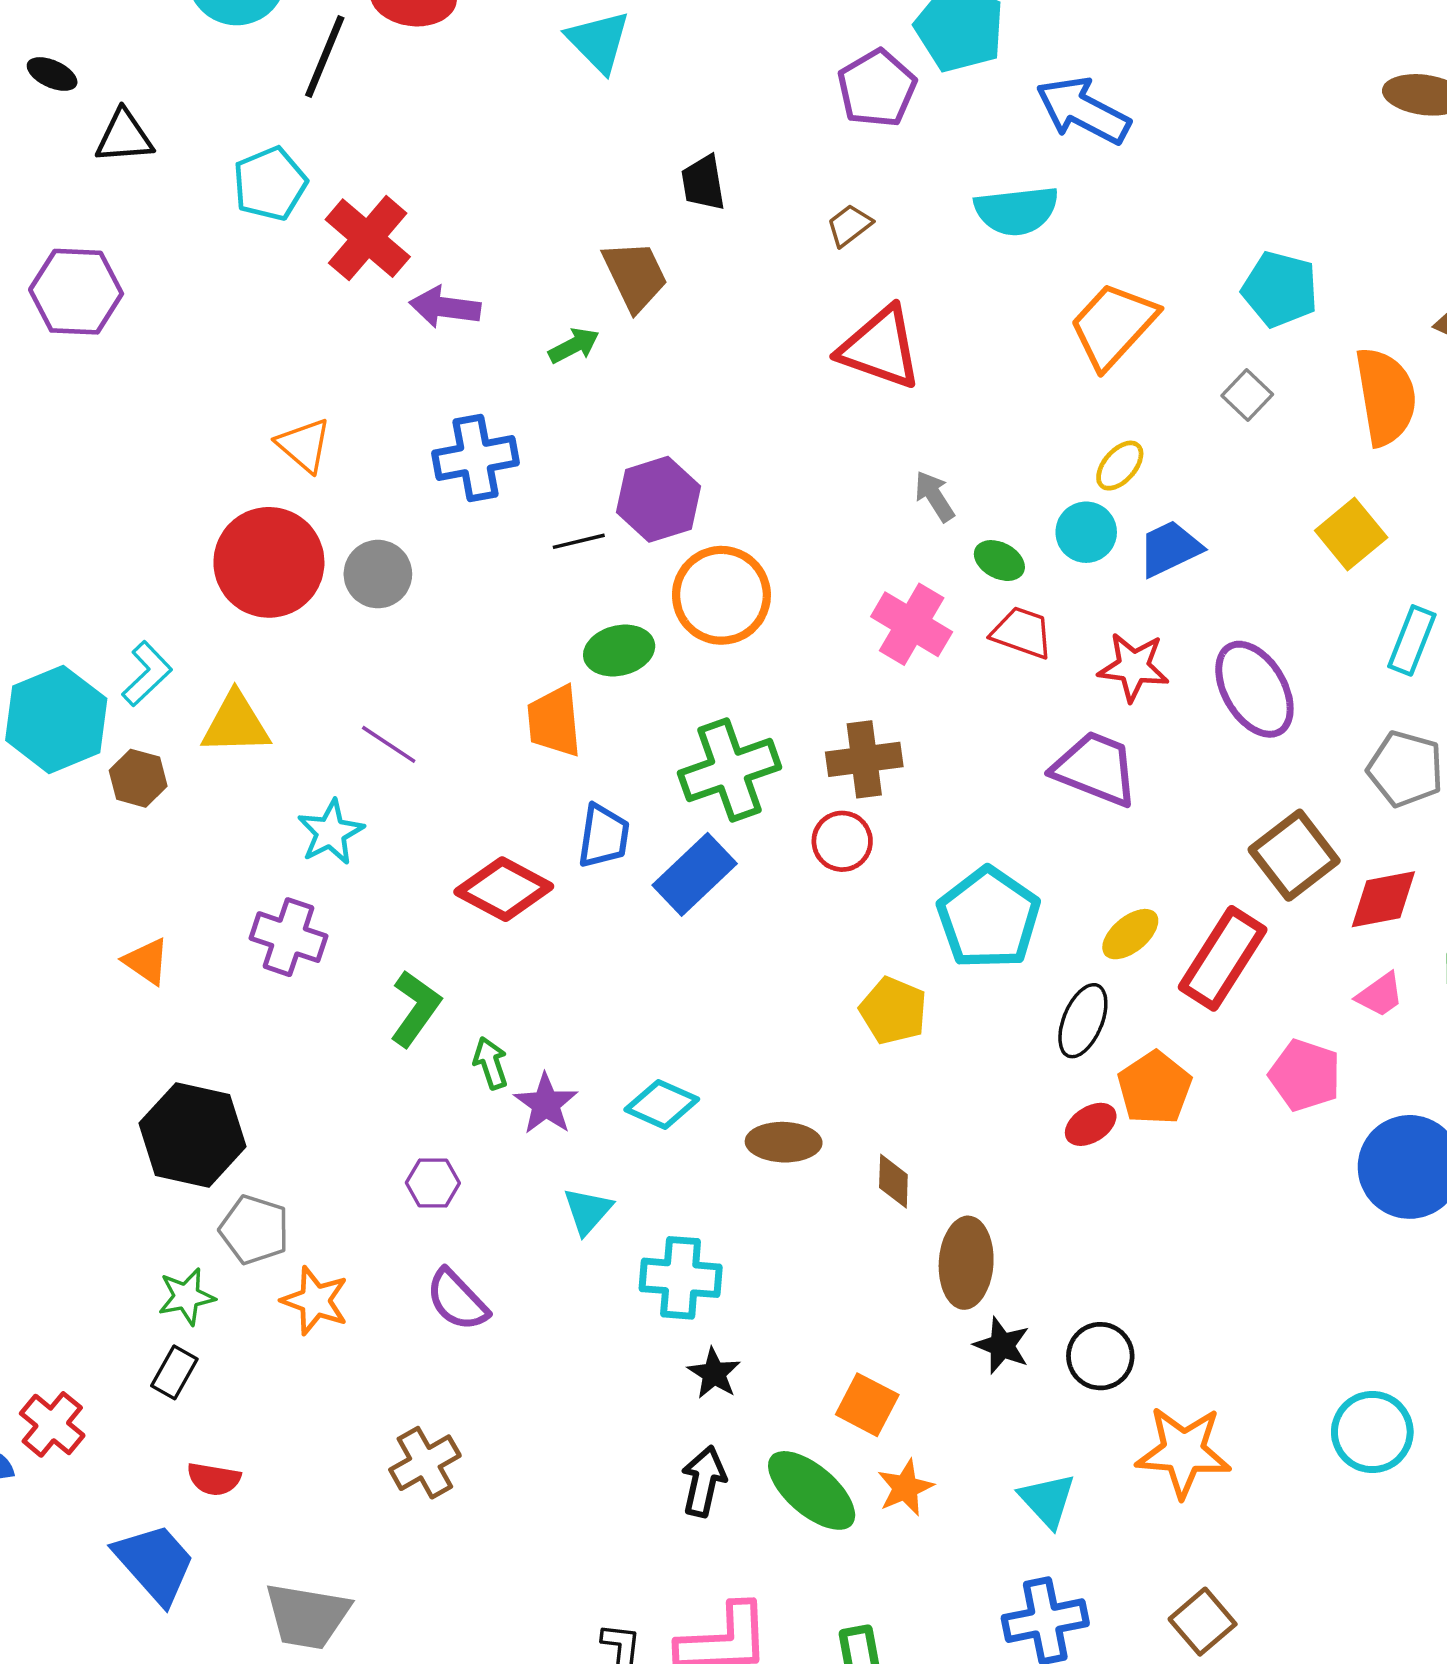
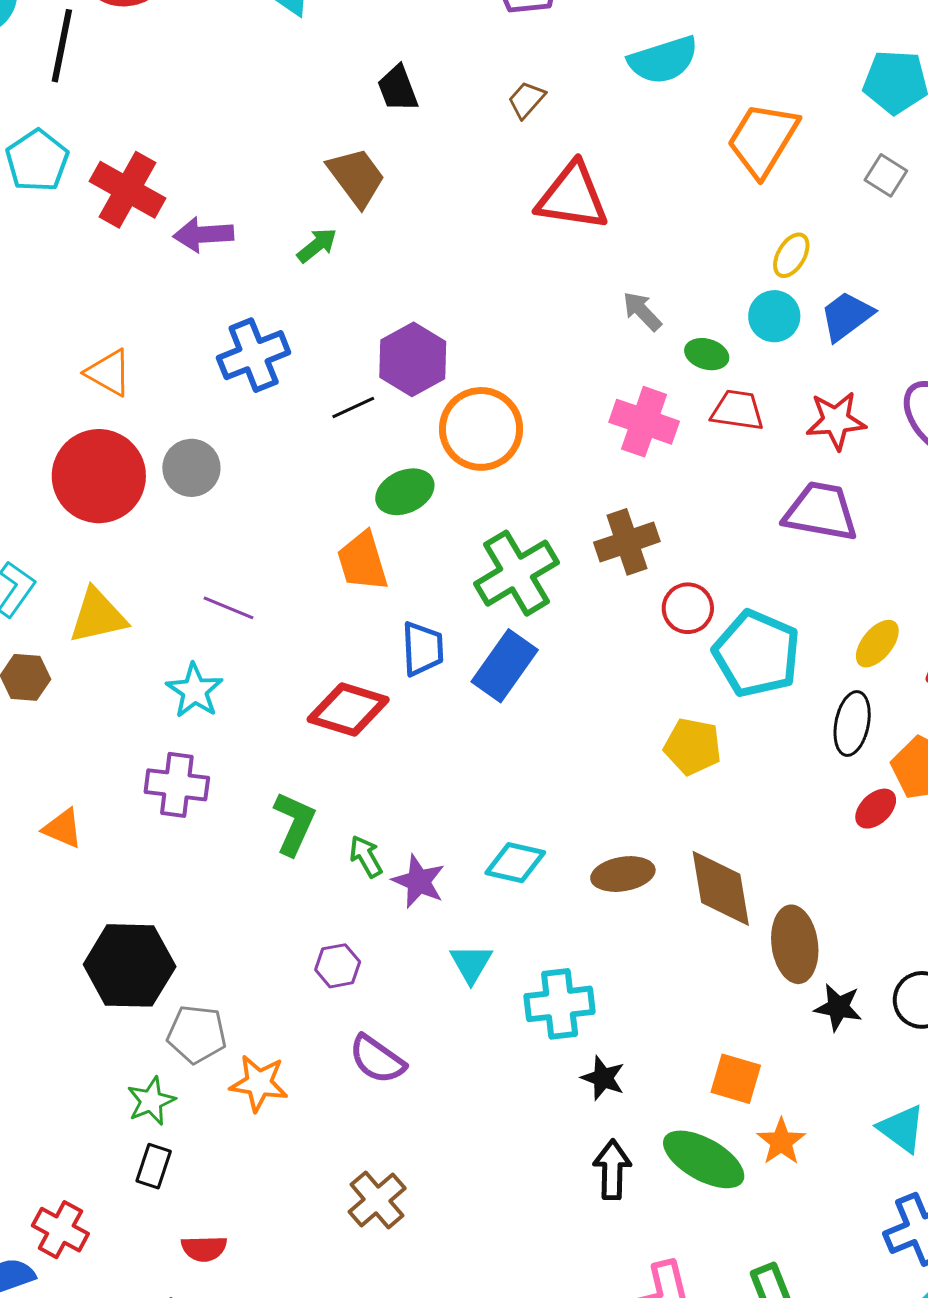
red circle: (842, 841) -> (688, 608), moved
brown diamond: (893, 1181) -> (721, 888), size x1.8

